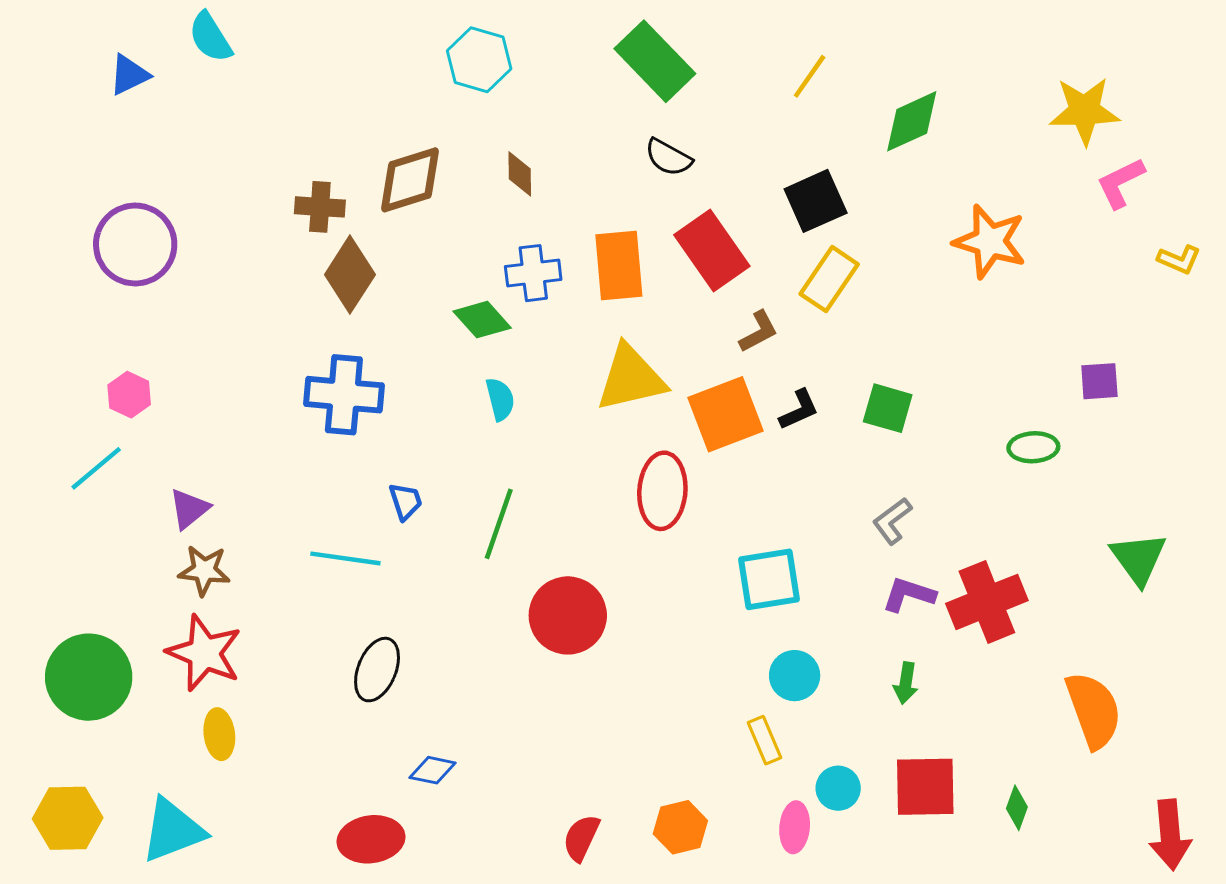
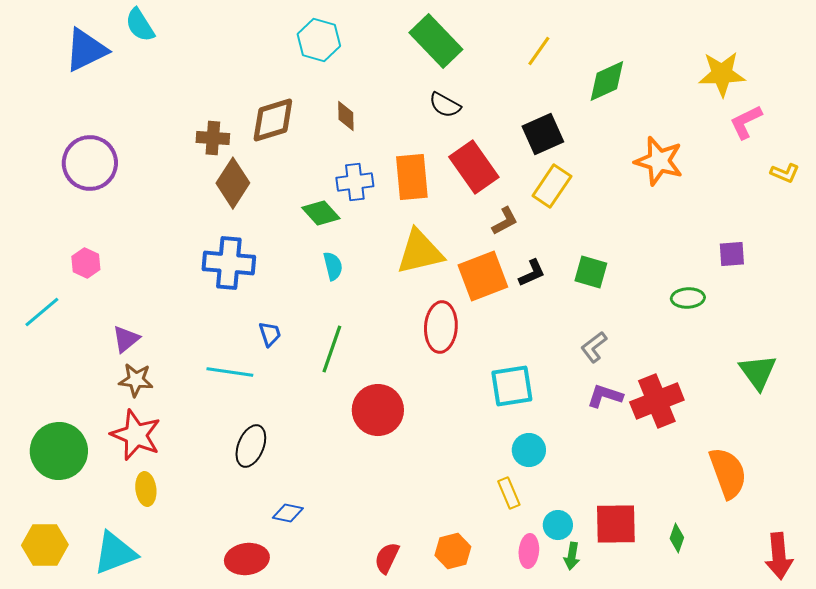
blue triangle: (129, 75) -> (86, 50), size x1.6
cyan line: (96, 468) -> (42, 312), moved
green arrow: (906, 683) -> (572, 556), moved

